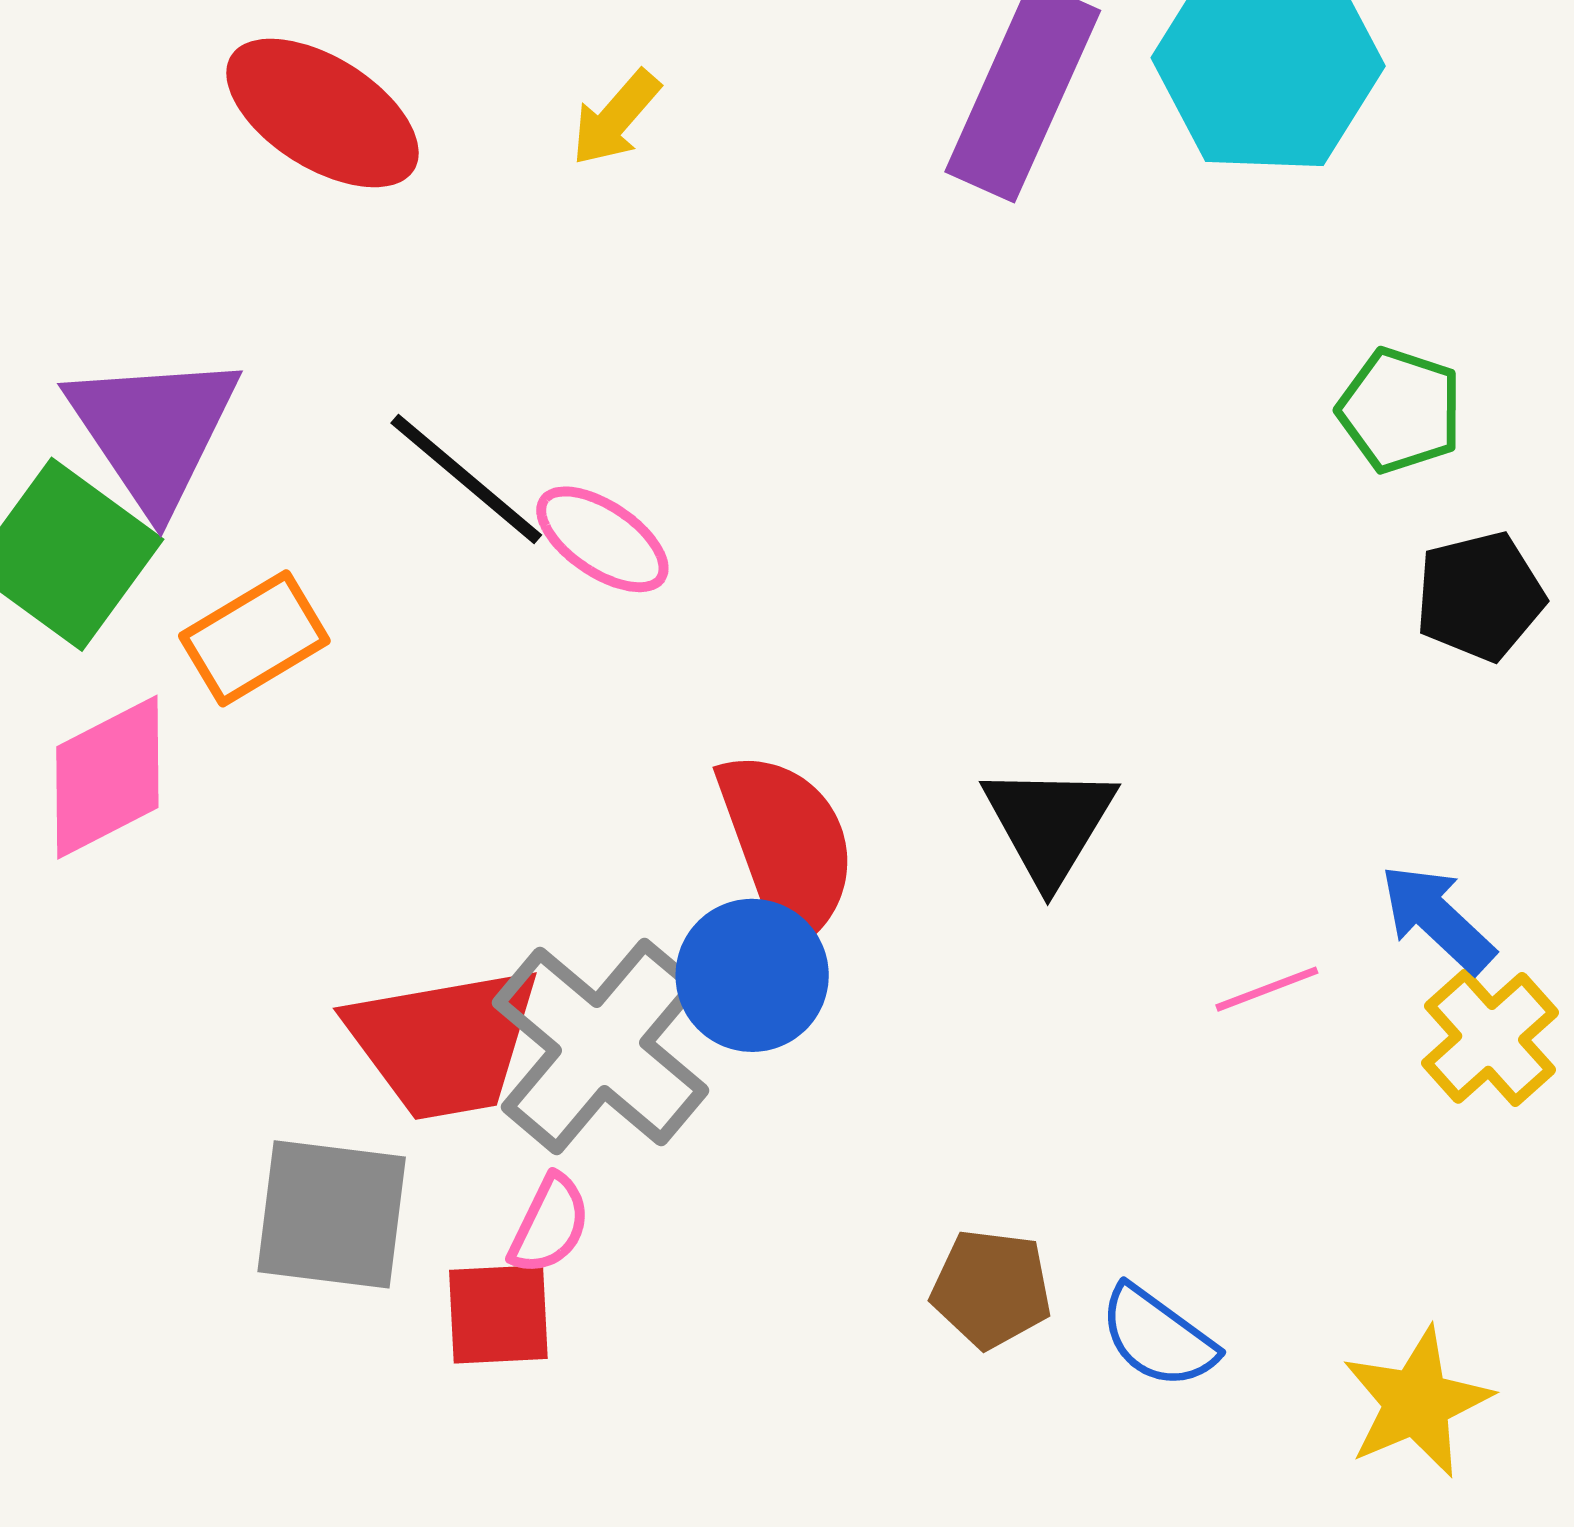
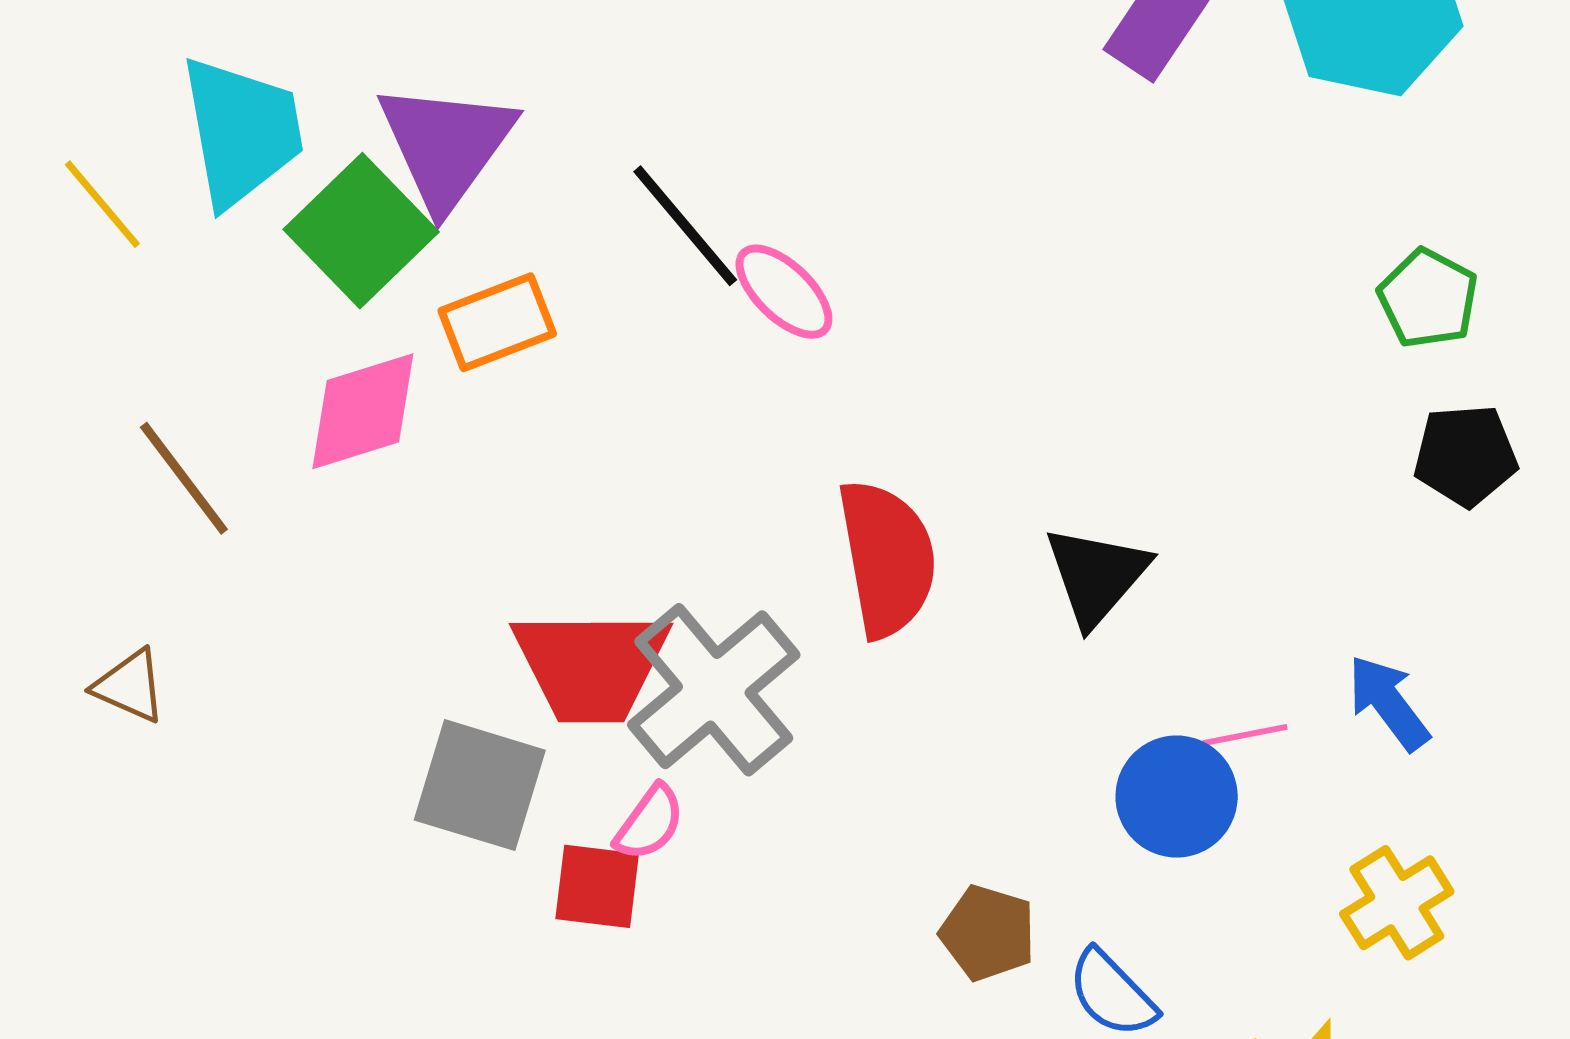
blue circle: (752, 975) -> (1177, 797), moved
yellow cross: (1490, 1038) -> (1397, 903), moved

